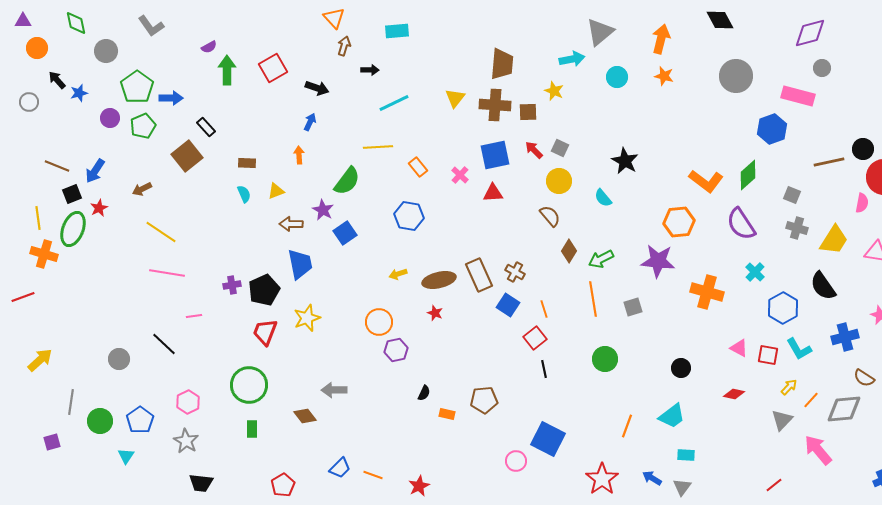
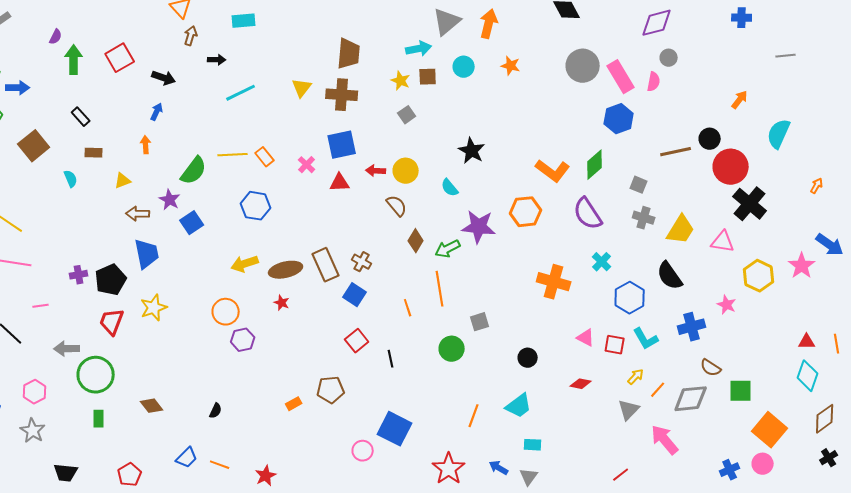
orange arrow: (661, 39) -> (489, 24), moved
purple semicircle: (209, 47) -> (56, 37), turned -35
pink rectangle: (798, 96) -> (621, 77), moved, turned 44
brown square: (528, 112) -> (428, 77), moved
black rectangle: (206, 127) -> (81, 117), moved
yellow line: (378, 147) -> (233, 155), moved
gray square: (560, 148) -> (407, 115), moved, turned 30
red arrow: (534, 150) -> (376, 171), moved, turned -42
cyan semicircle: (244, 194) -> (71, 179), moved
pink semicircle: (862, 203) -> (654, 82), moved
purple star: (658, 261) -> (479, 227), moved
yellow arrow: (398, 274) -> (245, 264), size x1.5
gray square: (633, 307) -> (480, 322), moved
orange line: (544, 309) -> (408, 308), moved
red square: (535, 338) -> (357, 341), moved
gray arrow: (334, 390) -> (67, 349), moved
black semicircle: (424, 393) -> (216, 411), moved
orange rectangle: (447, 414) -> (294, 404), turned -42
black trapezoid: (201, 483) -> (66, 473), moved

